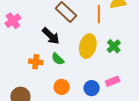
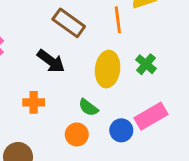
green semicircle: (58, 59) -> (88, 107), moved
pink rectangle: (113, 81) -> (151, 116), size x1.5

